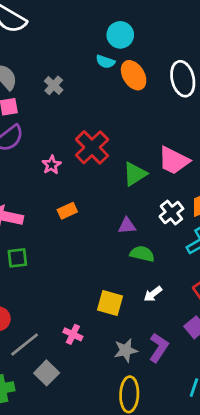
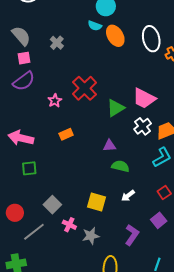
white cross: (171, 213) -> (143, 126), moved
gray star: (126, 350) -> (91, 236), moved
gray square: (47, 373) -> (52, 205), moved

